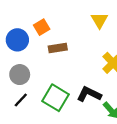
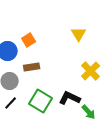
brown rectangle: (58, 48) -> (32, 67), moved

